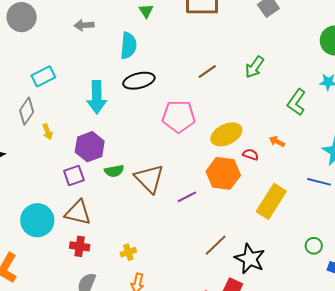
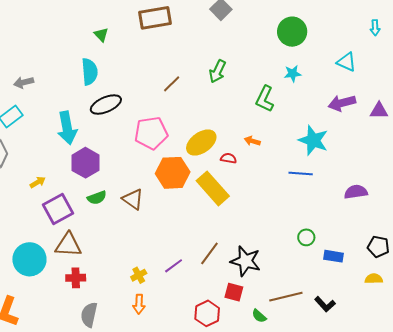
gray arrow: (84, 25) -> (24, 82), moved
yellow arrow: (48, 132) -> (38, 182), moved, turned -91
purple hexagon: (90, 147) -> (85, 163), moved
orange hexagon: (223, 173) -> (173, 173), moved
purple square: (74, 176) -> (58, 209), size x1.4
brown triangle: (149, 179) -> (133, 199), size x0.7
purple line: (187, 197) -> (174, 266), moved
yellow rectangle: (271, 201) -> (213, 188), moved, turned -64
yellow cross: (128, 252) -> (139, 275), moved

